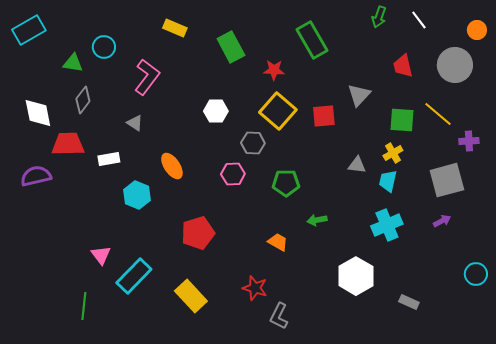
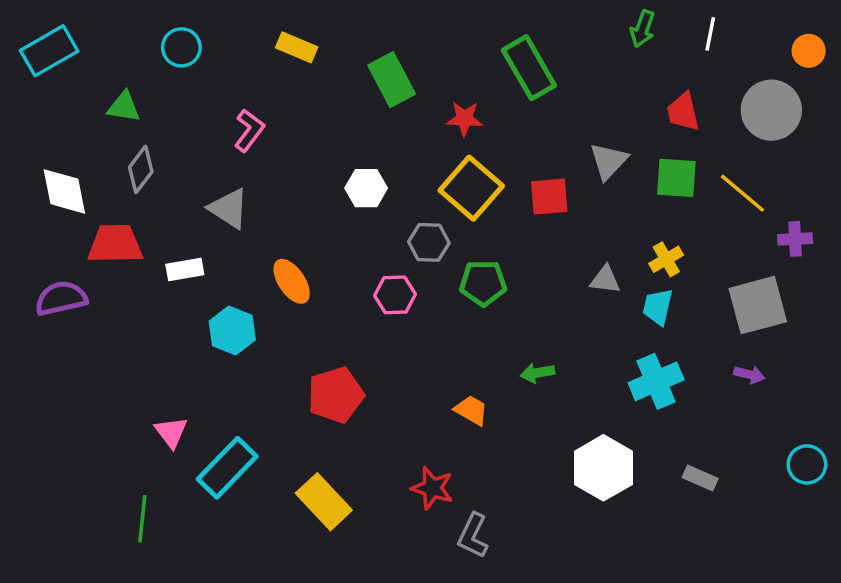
white line: (419, 20) -> (710, 34), turned 48
cyan circle: (104, 47) -> (181, 47), moved
pink L-shape: (147, 77) -> (249, 130), size x0.7
green square: (402, 120) -> (676, 178), moved
gray triangle: (135, 123) -> (229, 208), size x1.5
green pentagon: (286, 183) -> (483, 283), moved
purple arrow: (442, 221) -> (749, 375), turned 42
gray rectangle: (409, 302) -> (700, 478), moved

